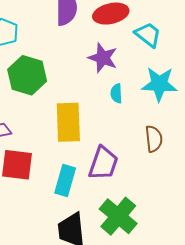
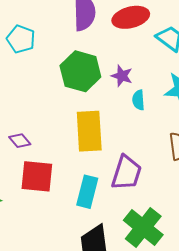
purple star: (103, 58) -> (122, 76), moved, size x0.7
green hexagon: (27, 75) -> (80, 71), moved

